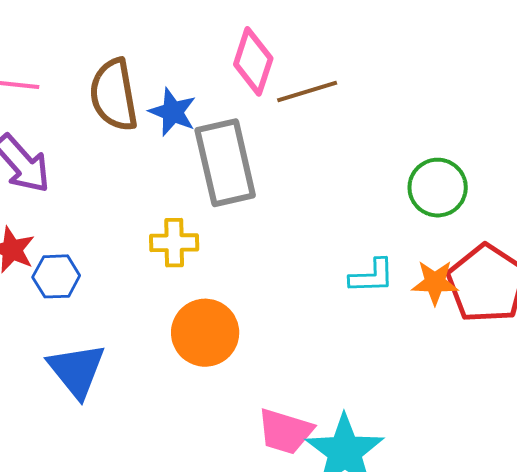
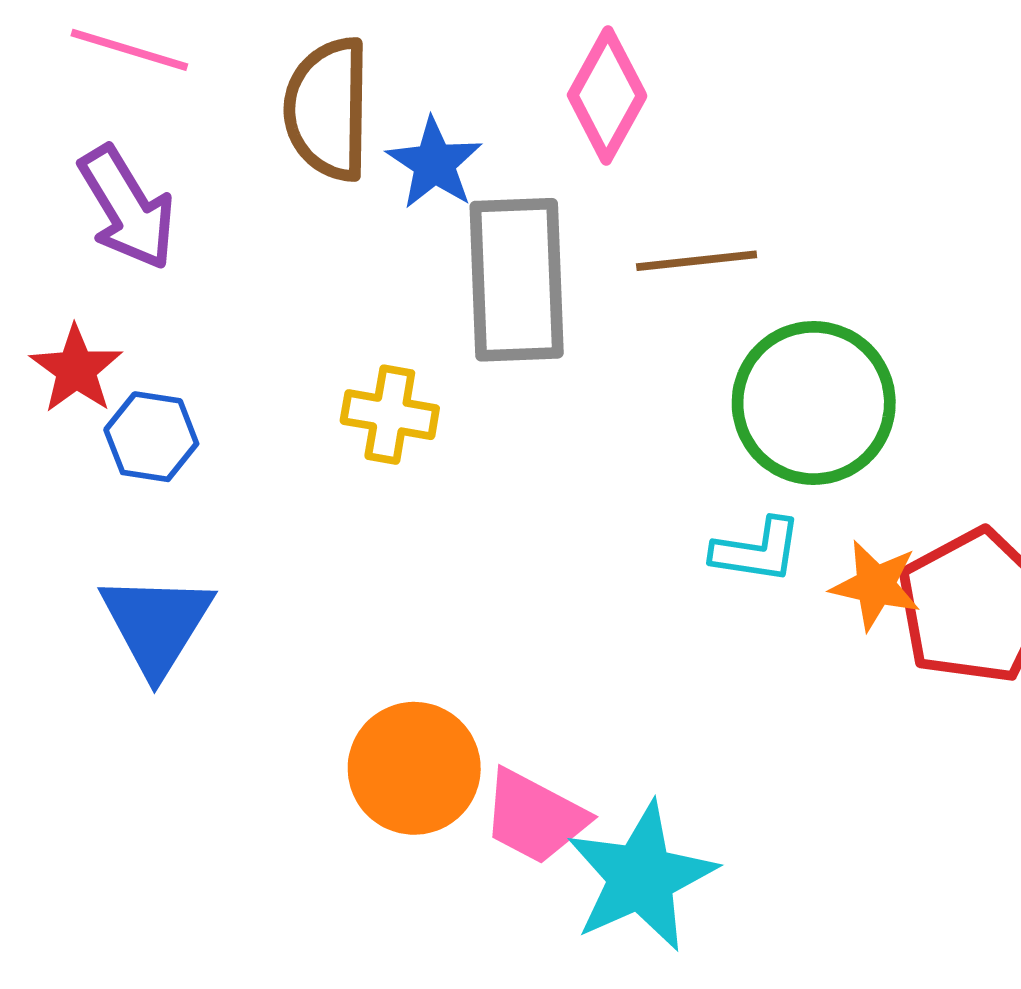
brown line: (307, 92) -> (697, 261), moved
green circle: (438, 188) -> (814, 403), moved, size x1.4
orange circle: (205, 333) -> (414, 768), moved

